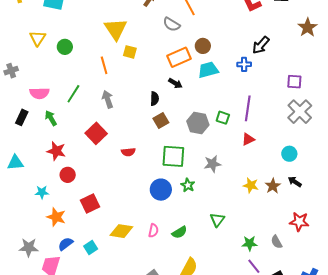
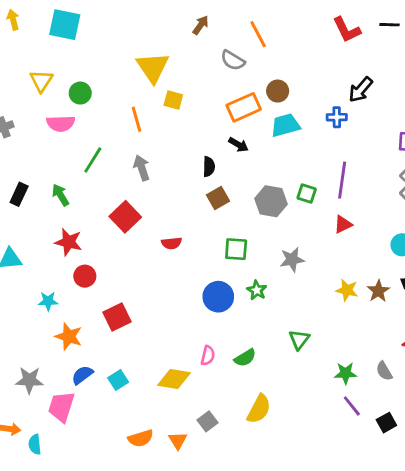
pink semicircle: (39, 93) -> (61, 123), moved
green square: (173, 156) -> (236, 249), size x0.7
yellow diamond: (121, 231) -> (174, 379), moved

